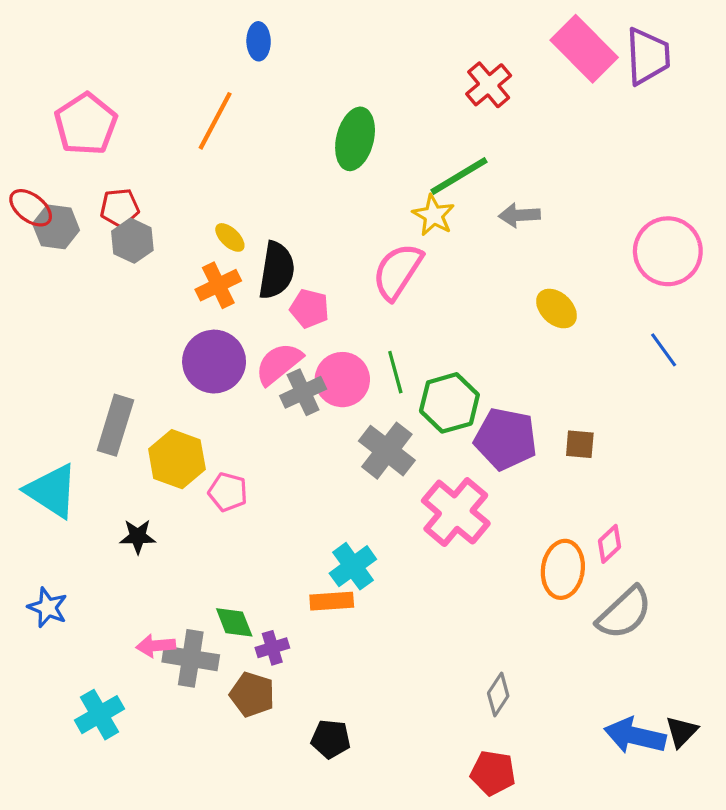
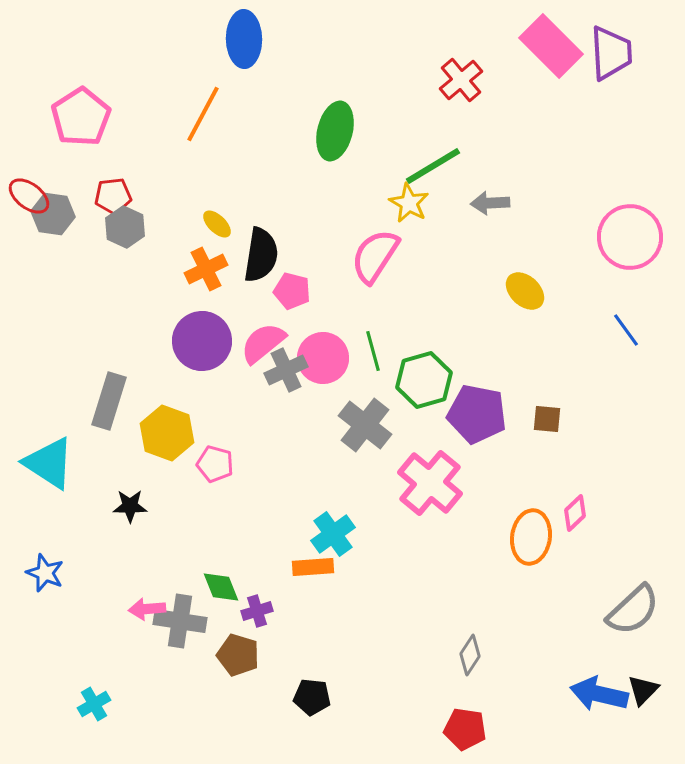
blue ellipse: (259, 41) -> (244, 39), size x1.6
gray semicircle: (624, 613) -> (633, 610), moved
cyan cross: (100, 715) -> (94, 704), moved, size x0.7

